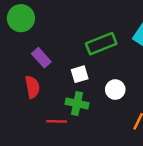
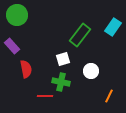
green rectangle: (101, 44) -> (80, 35), turned -30
purple rectangle: (41, 58) -> (12, 46), moved

